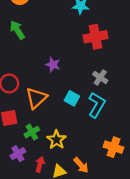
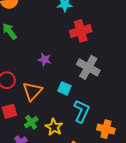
gray cross: (100, 77) -> (88, 67), size x1.6
cyan L-shape: (97, 105) -> (82, 111), moved

